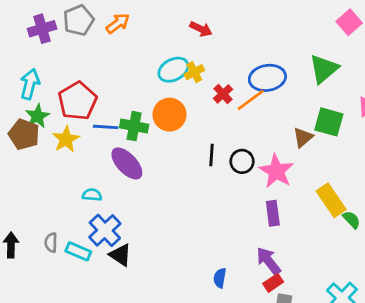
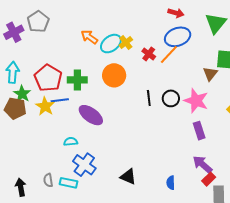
orange arrow: (118, 23) -> (89, 37), moved, turned -96
red arrow: (201, 29) -> (176, 13), moved
green cross: (134, 126) -> (77, 80), moved
blue line: (106, 127) -> (60, 100), moved
black triangle: (120, 255) -> (128, 177), moved

